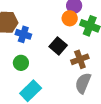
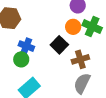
orange circle: (70, 18) -> (73, 27), moved
blue cross: (23, 34) -> (26, 46), moved

